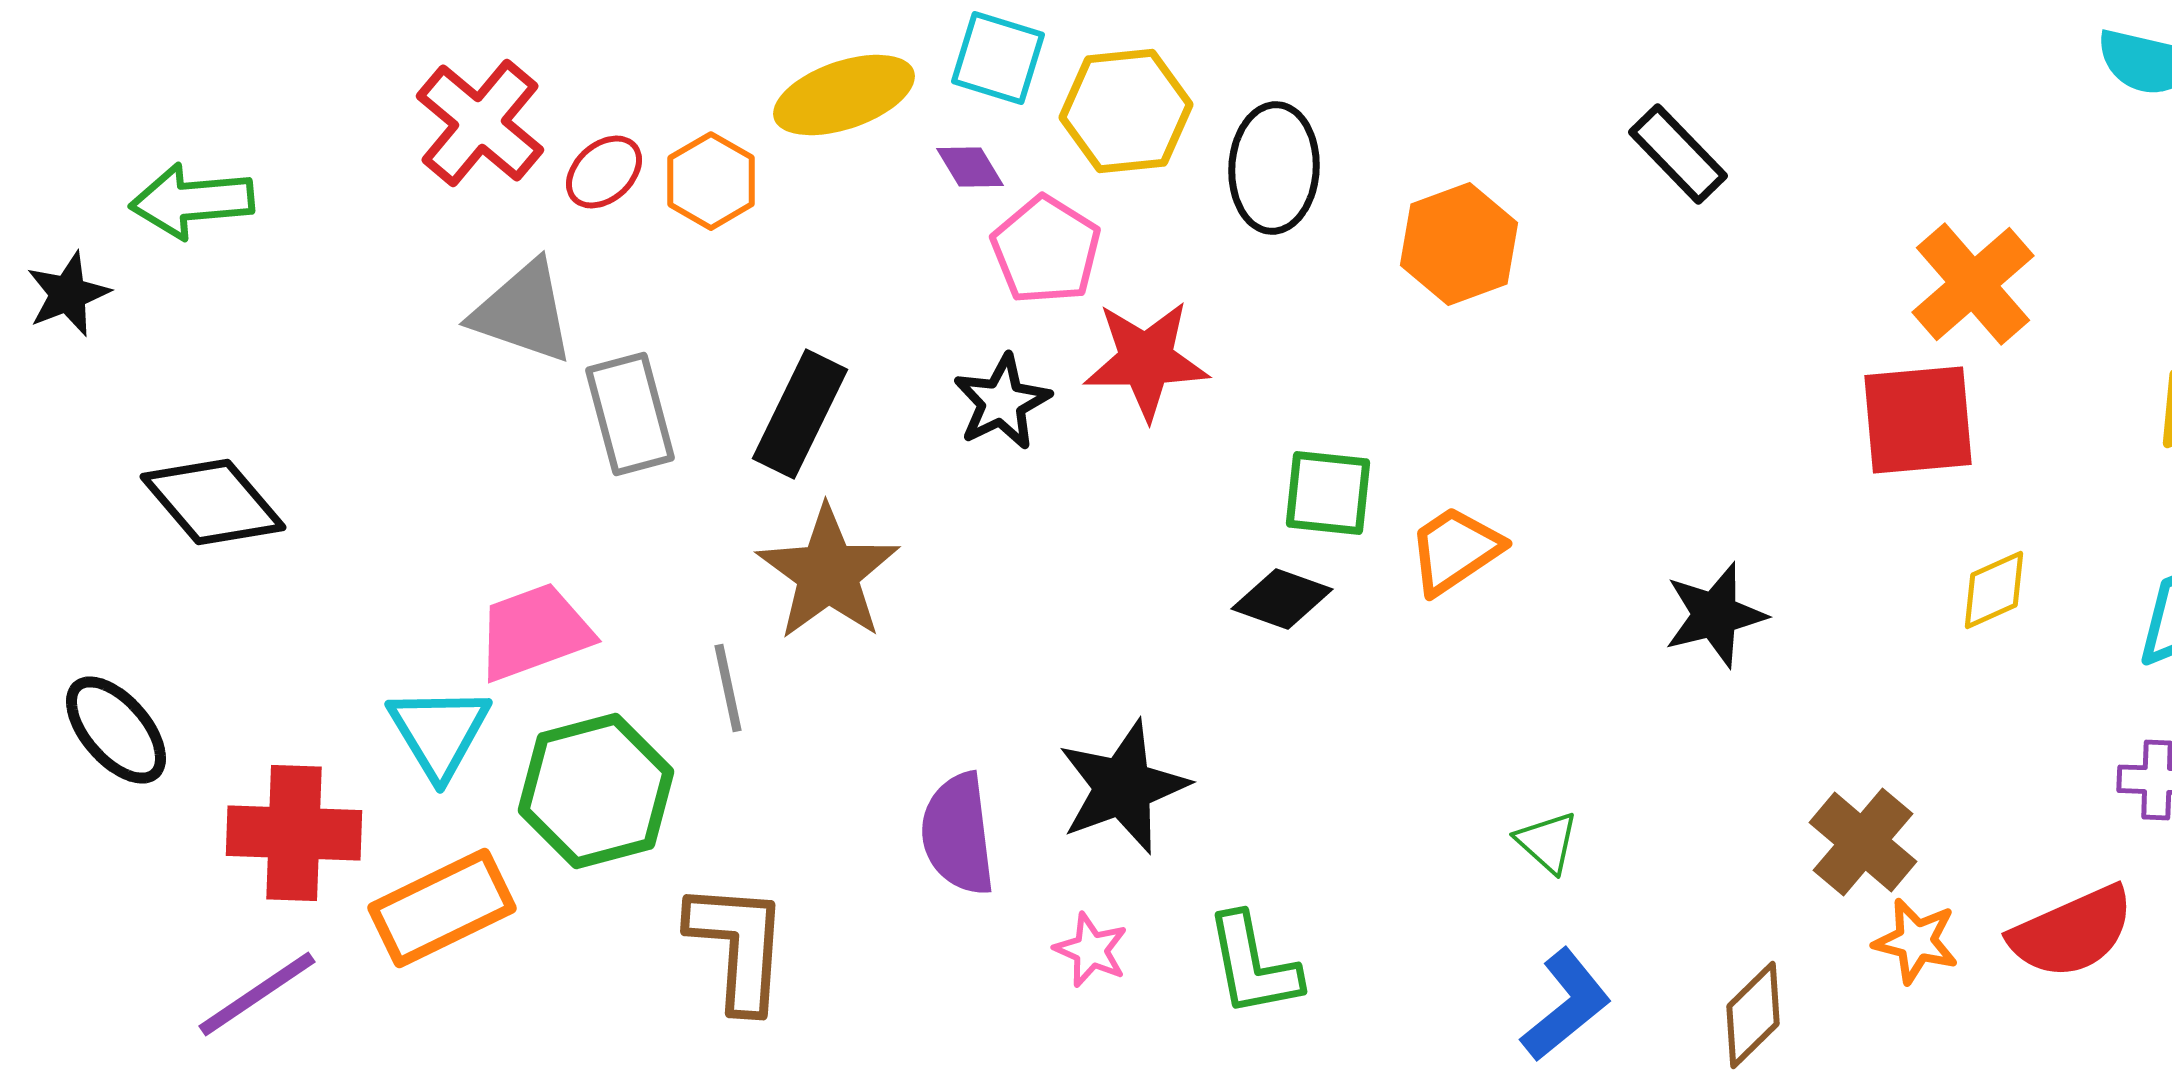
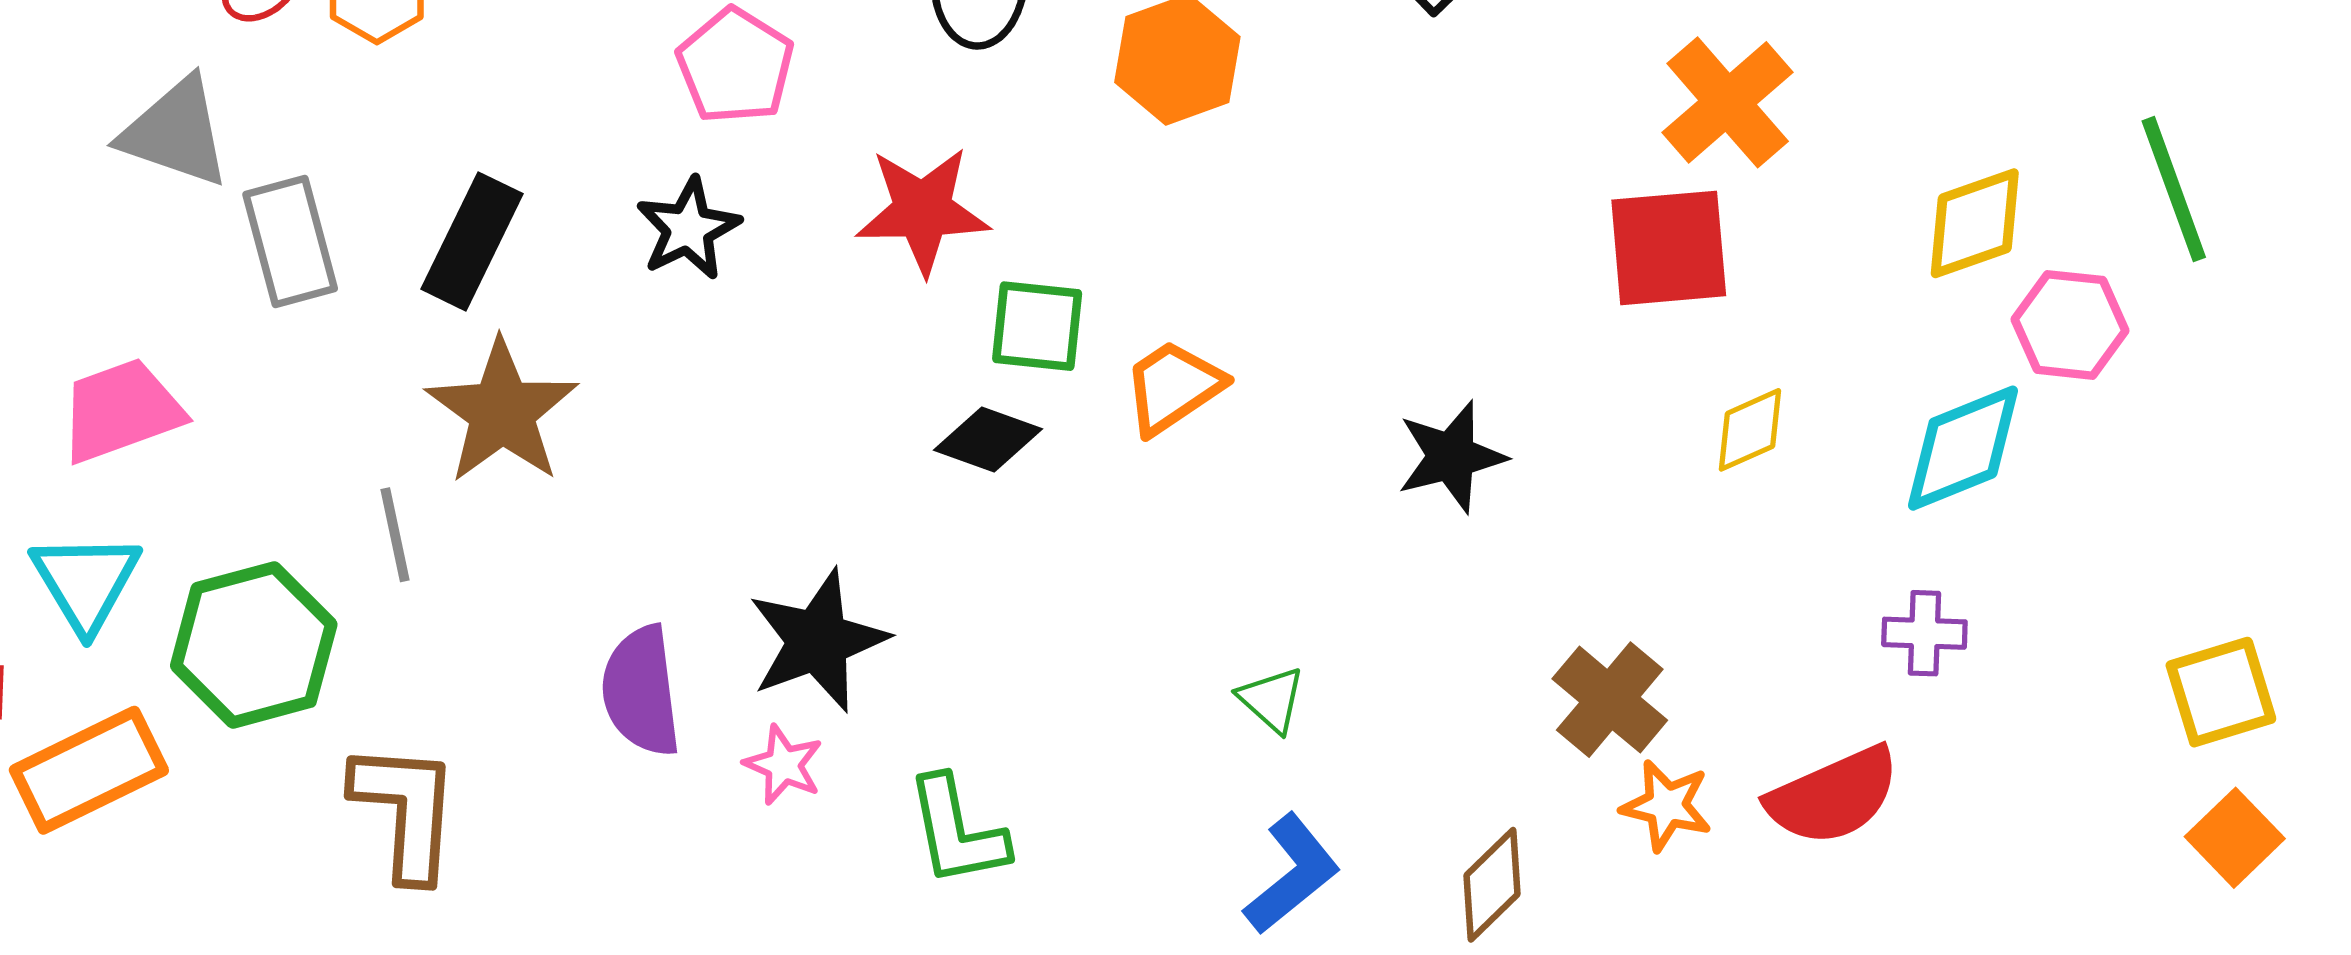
red star: (1146, 360) -> (923, 210), moved
pink trapezoid: (534, 632) -> (121, 411), moved
pink star: (1091, 950) -> (784, 765), moved

